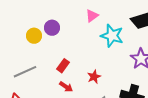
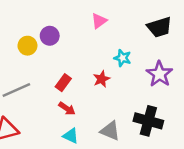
cyan star: (112, 36) -> (122, 58), moved, size x0.6
red star: (94, 77) -> (101, 79), moved

